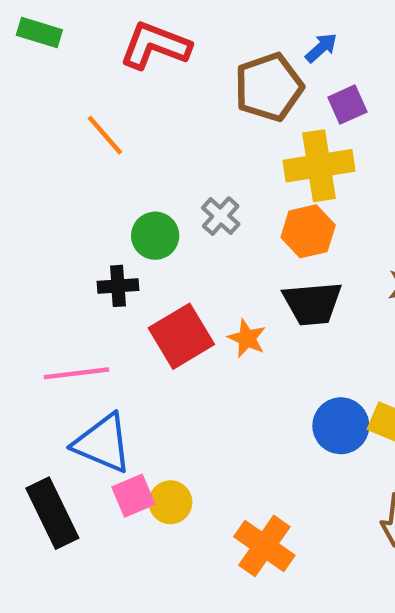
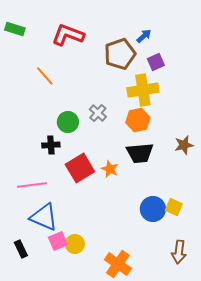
black rectangle: (52, 513) -> (21, 249), size x0.6

